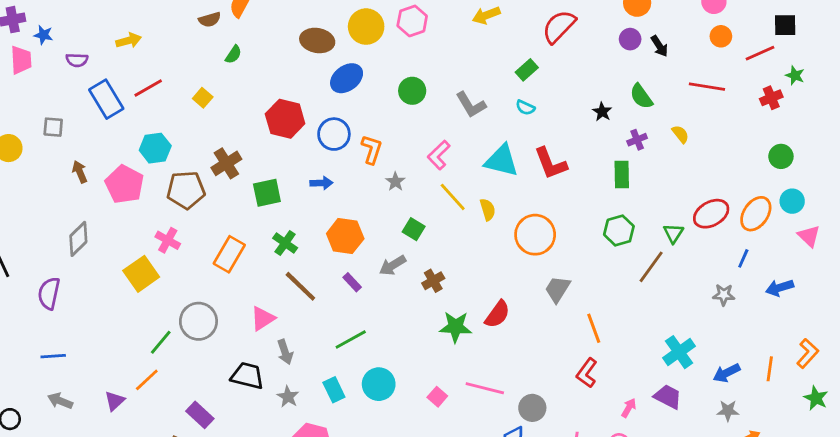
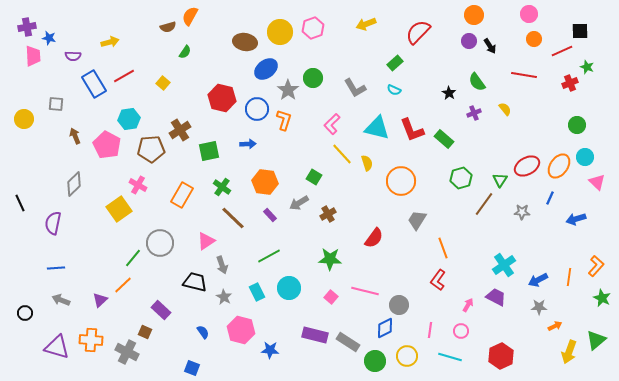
green rectangle: (622, 175) -> (444, 139), moved, turned -48
gray star: (395, 182) -> (288, 90), moved, size x1.5
gray star: (724, 295) -> (522, 212), moved
green star: (455, 327) -> (330, 259), moved

